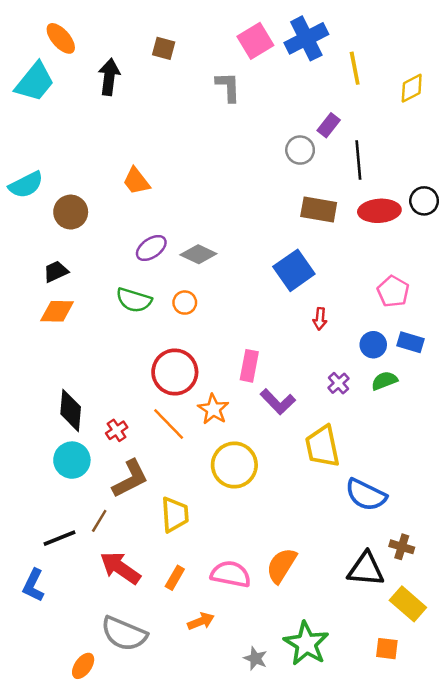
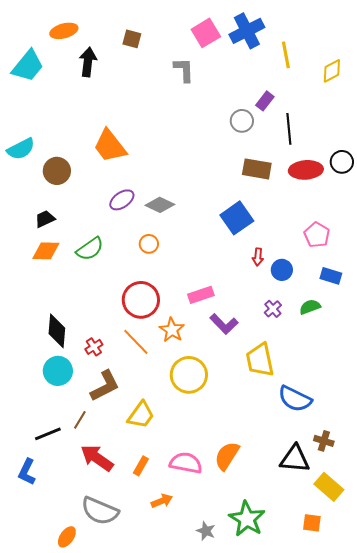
orange ellipse: (61, 38) -> (64, 31), moved, turned -64
orange trapezoid: (136, 181) -> (110, 146), size x1.5
green semicircle: (134, 300) -> (90, 249), moved, turned -52
blue circle: (373, 345) -> (282, 270), moved
pink rectangle: (249, 366) -> (201, 295), turned 60
yellow trapezoid: (175, 515) -> (141, 415), turned 40

